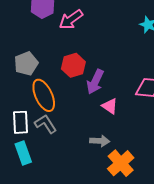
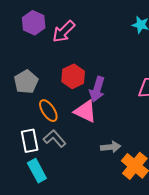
orange ellipse: (44, 95) -> (48, 111), size x0.7
pink triangle: (110, 106) -> (85, 111), moved, size x1.4

